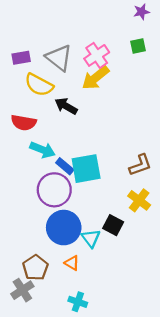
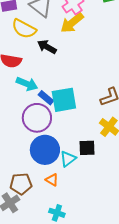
black square: (113, 225) -> (87, 148), turned -30
cyan triangle: (91, 238) -> (68, 159), turned 30
brown pentagon: (35, 268) -> (21, 184), turned 30

